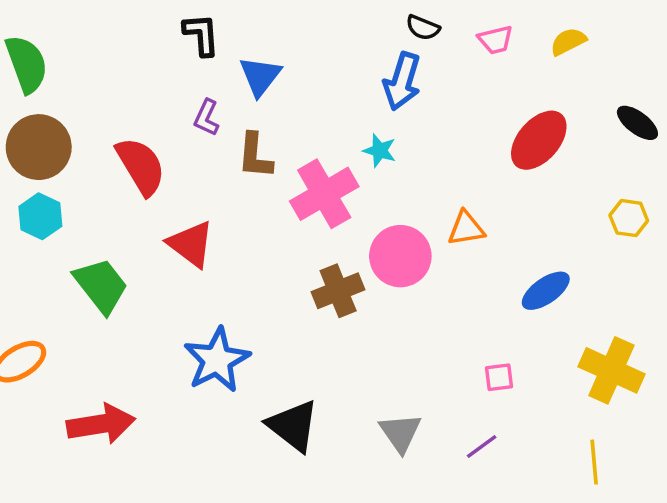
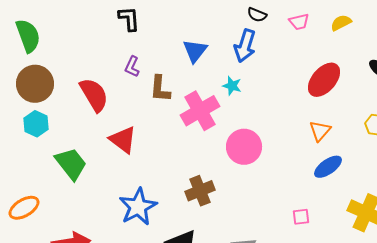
blue triangle: (260, 76) -> (195, 51), moved
orange triangle: (466, 228) -> (320, 131), moved, turned -40
brown cross: (338, 291) -> (200, 191), moved

